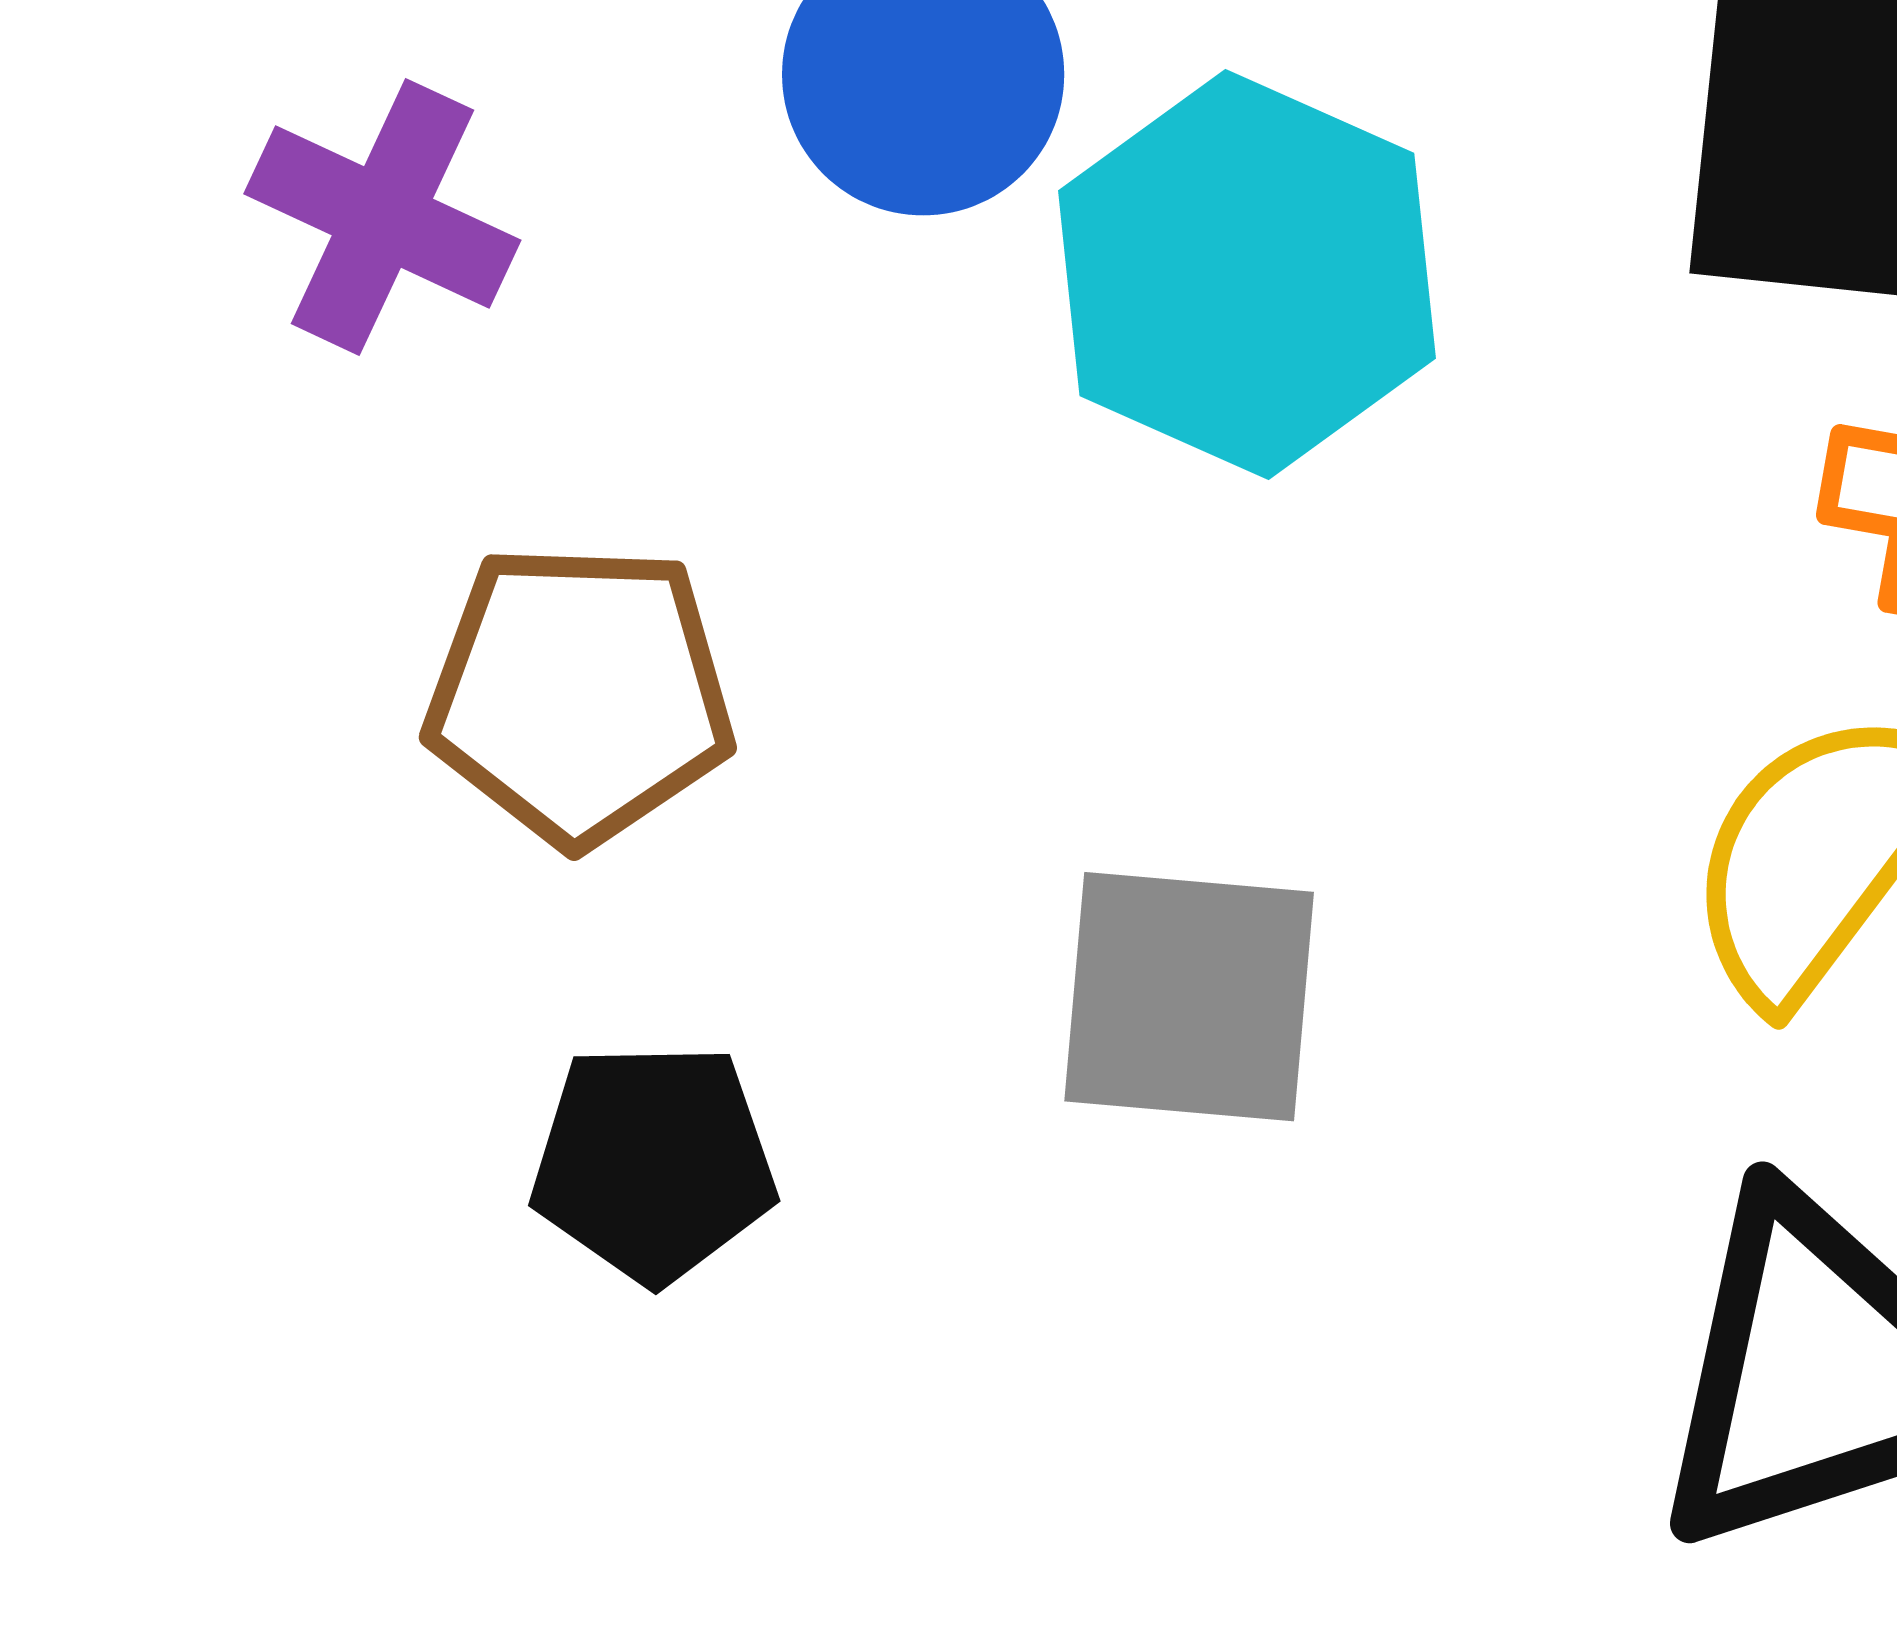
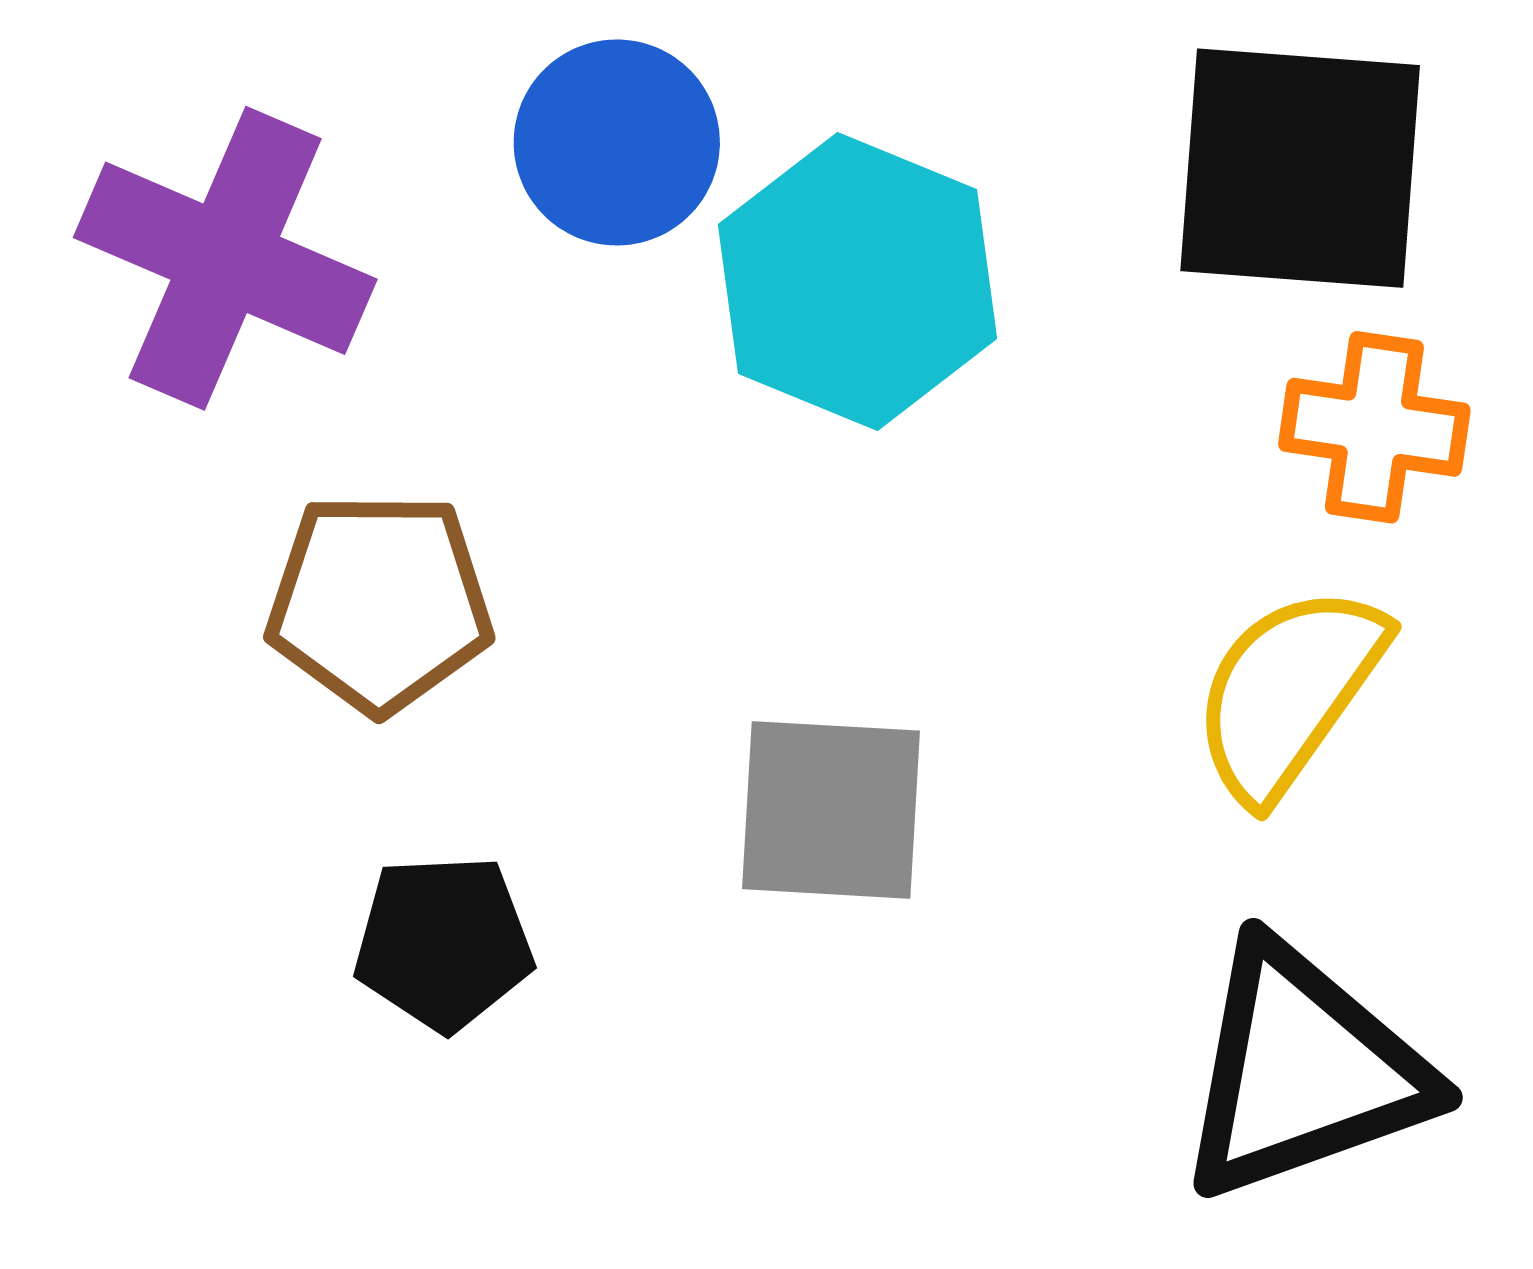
purple cross: (382, 217) -> (225, 258), size x1.5

